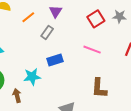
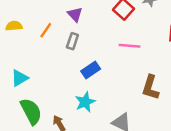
cyan star: (32, 77) -> (85, 102), moved
brown L-shape: (99, 88) -> (151, 87), turned 30

